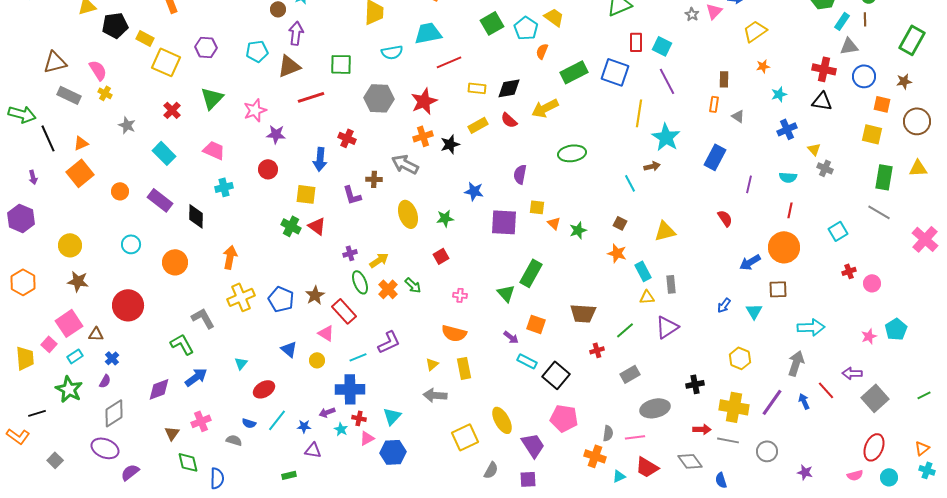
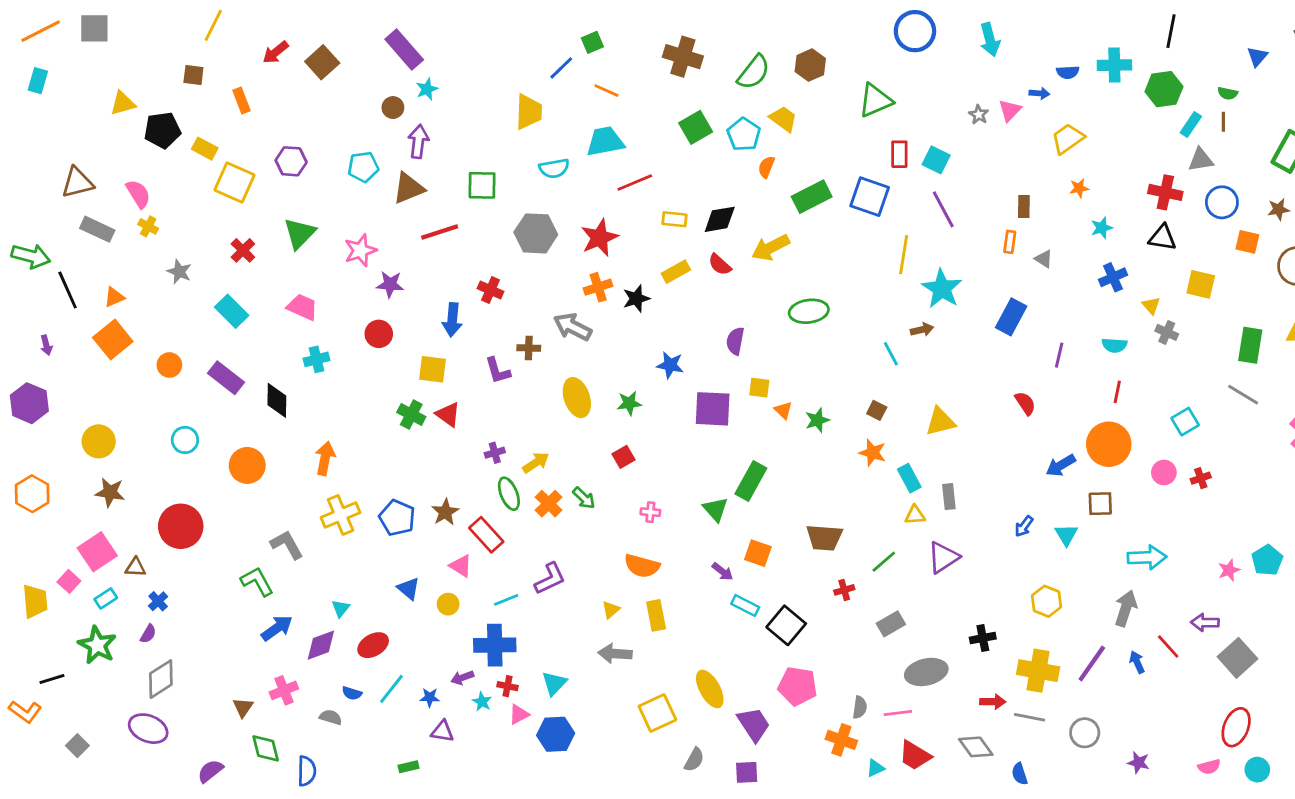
yellow square: (872, 134) -> (1201, 284), moved
pink circle: (872, 283) -> (1164, 473), moved
purple diamond: (159, 389) -> (321, 645), moved
purple semicircle: (130, 472) -> (210, 771), moved

